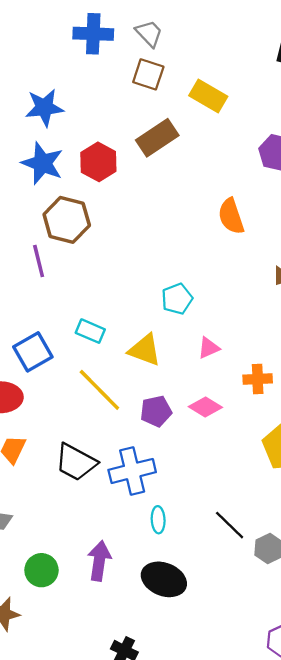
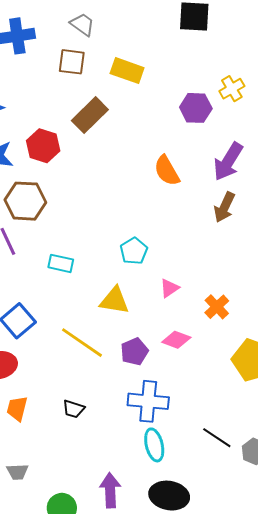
gray trapezoid: (149, 33) -> (82, 24), moved
cyan rectangle: (90, 331) -> (61, 263), moved
orange cross: (258, 379) -> (217, 307), turned -30
black trapezoid: (76, 462) -> (74, 409), size x0.6
blue cross: (132, 471) -> (148, 401), moved, turned 30
cyan ellipse: (158, 520) -> (154, 445), size x1.4

